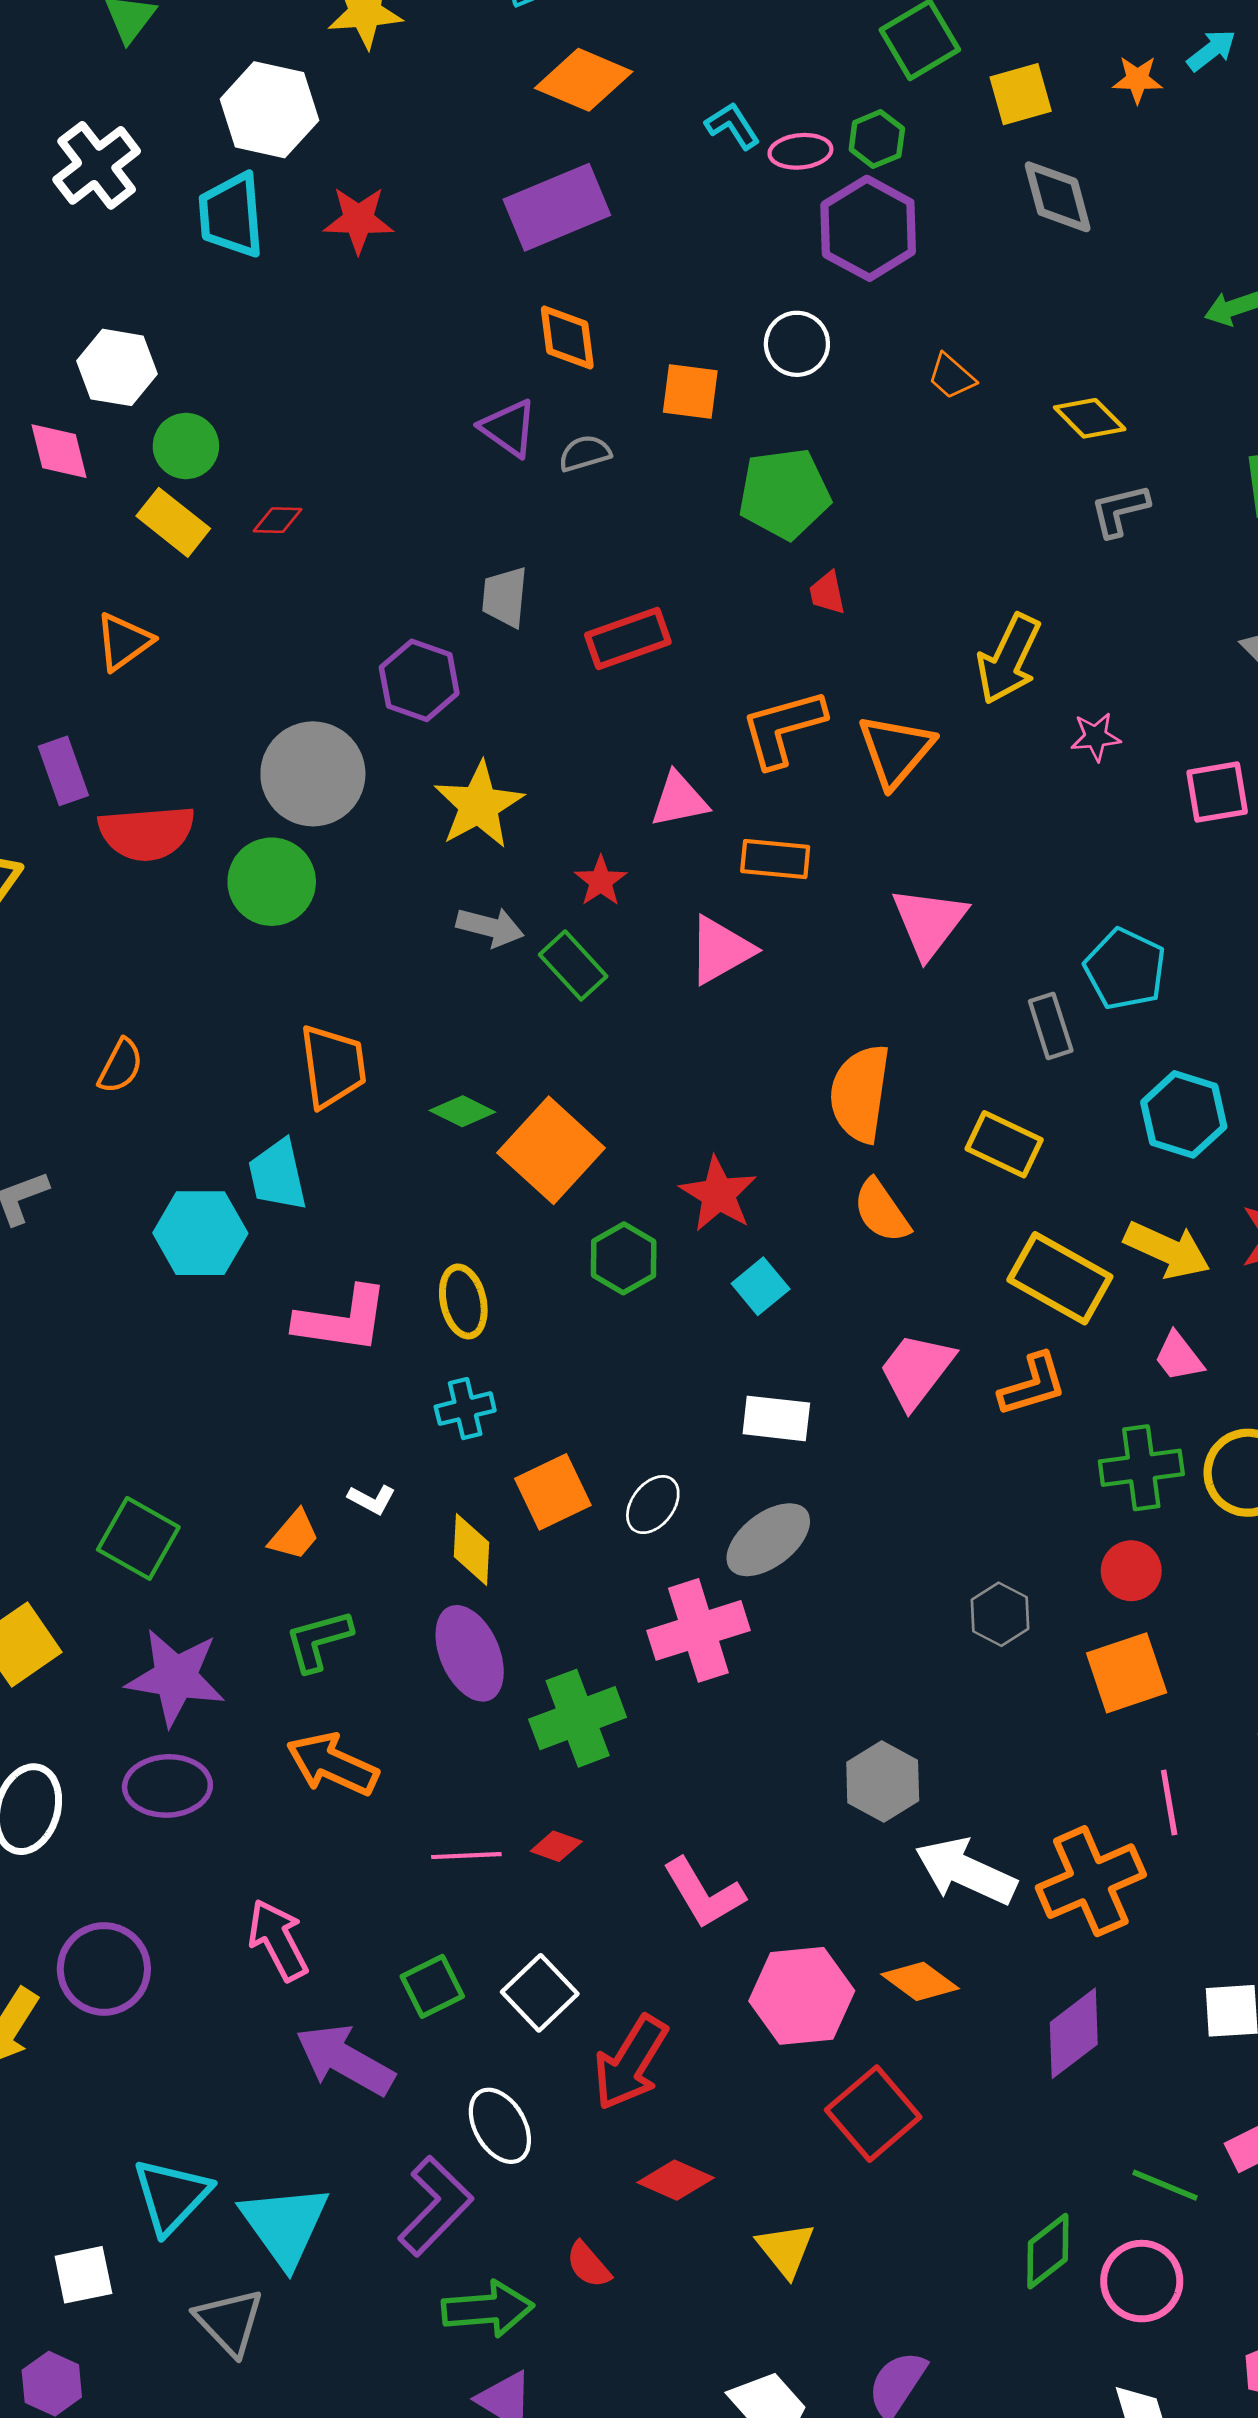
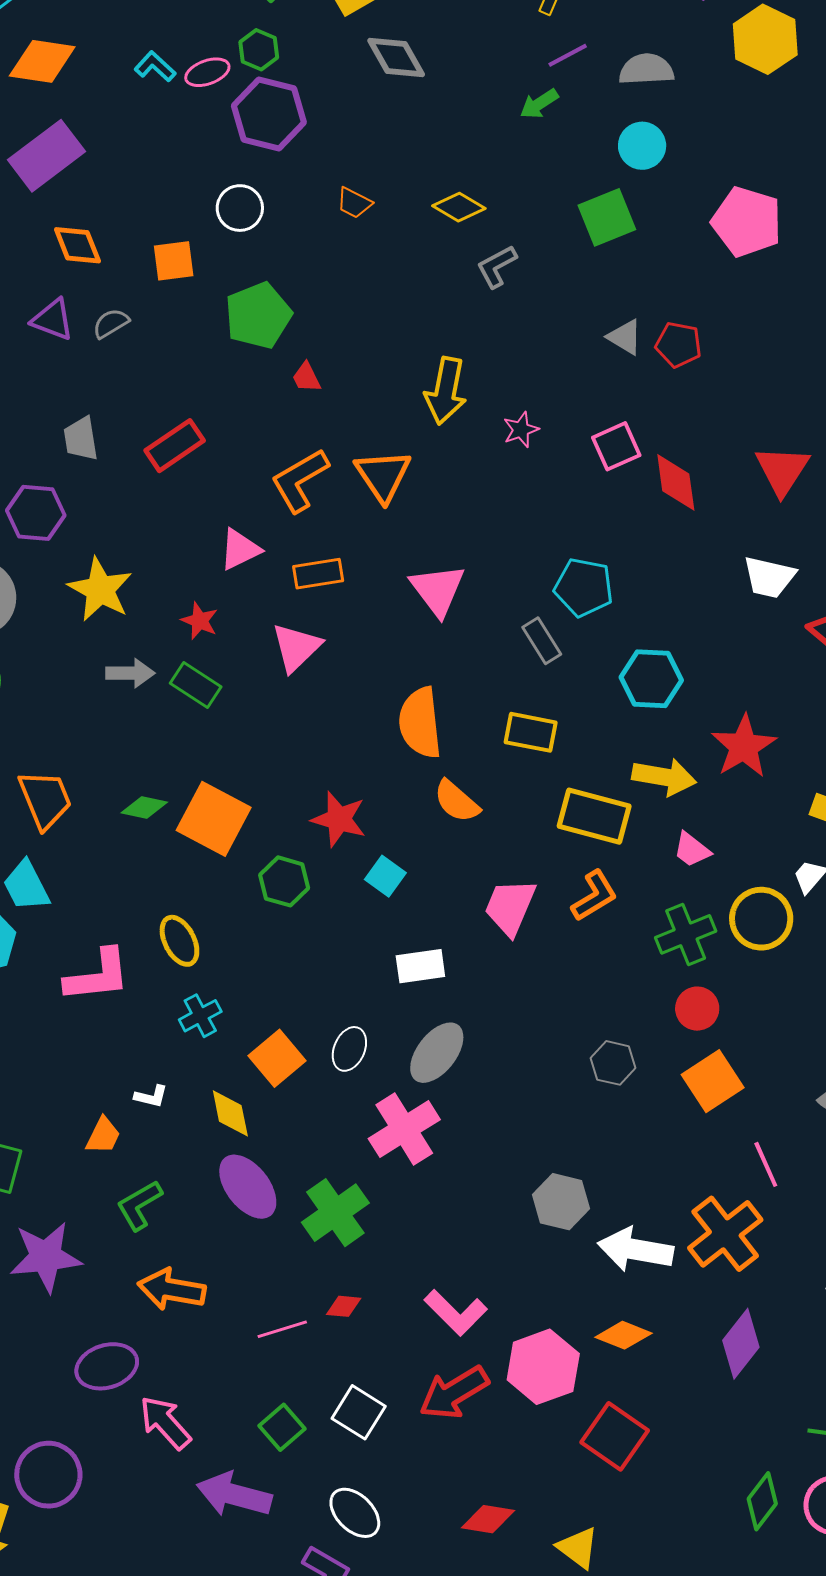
purple ellipse: (167, 1786) -> (107, 1366), moved
red arrow: (630, 2063) -> (454, 1393), moved, turned 42

